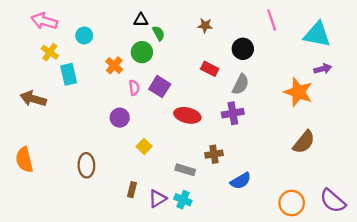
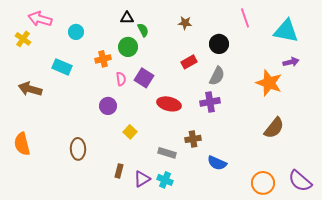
yellow cross: (50, 52) -> (23, 39), moved
orange cross: (114, 65) -> (103, 59), turned 35
red rectangle: (210, 69) -> (189, 62), turned -56
cyan rectangle: (69, 74) -> (62, 67), turned -54
blue semicircle: (241, 181) -> (217, 163), turned 54

